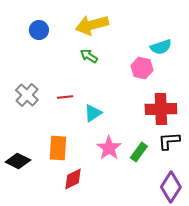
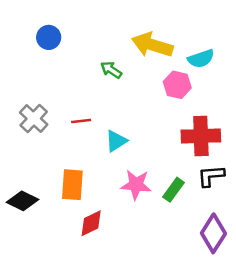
yellow arrow: (92, 25) -> (152, 45), moved, turned 32
pink star: (109, 148) -> (136, 185), turned -30

